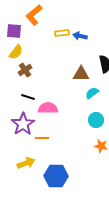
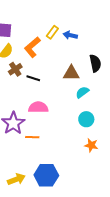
orange L-shape: (34, 15) -> (32, 47), moved
yellow rectangle: (62, 33) -> (52, 32), turned -48
black line: (28, 97) -> (33, 78), moved
yellow arrow: (26, 163) -> (16, 179), moved

